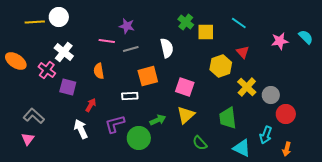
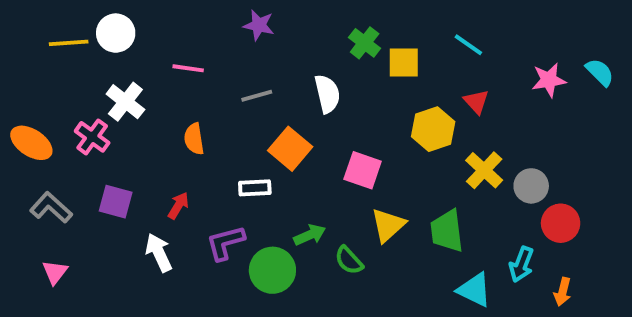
purple star: (127, 26) -> (259, 25), moved
pink line: (107, 41) -> (188, 68), moved
orange ellipse: (16, 61) -> (31, 143), moved
orange square: (148, 76) -> (290, 149), turned -35
purple square: (68, 87) -> (116, 202), moved
yellow triangle: (186, 115) -> (388, 225), moved
gray L-shape: (34, 116) -> (51, 208), moved
green semicircle: (200, 143) -> (349, 260), moved

